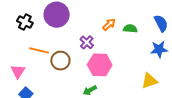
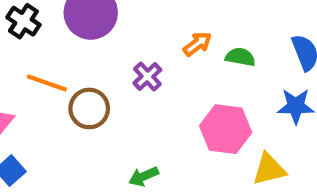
pink hexagon: (100, 65) -> (226, 129), moved

